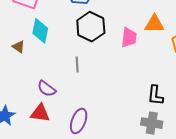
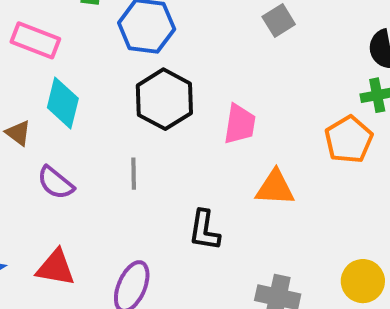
orange triangle: (154, 24) -> (275, 188), moved
purple semicircle: (47, 89) -> (56, 183), moved
black L-shape: (155, 95) -> (204, 230), moved

